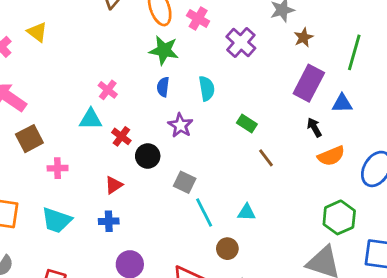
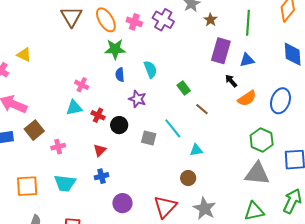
purple cross: (241, 42) -> (163, 20), moved
green rectangle: (247, 124) -> (184, 88), turned 32
cyan line: (204, 212) -> (173, 128), moved

